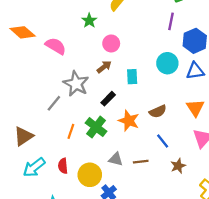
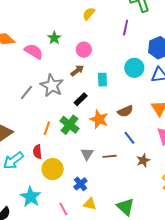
green star: (89, 21) -> (54, 38), moved
purple line: (171, 21) -> (126, 28), moved
gray line: (54, 103) -> (26, 93), moved
gray triangle: (116, 159) -> (87, 154), turned 48
red semicircle: (63, 166) -> (37, 152), moved
yellow circle: (90, 175) -> (53, 169), moved

